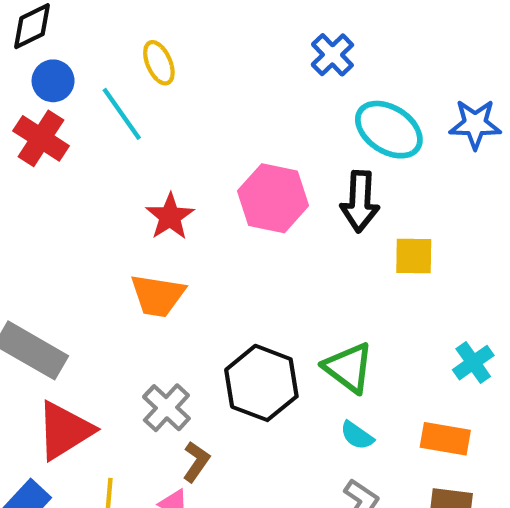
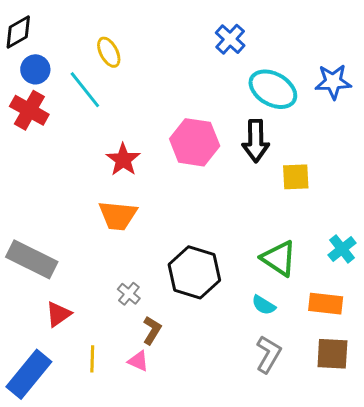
green triangle: (348, 368) -> (279, 258), moved
gray cross: (166, 408) -> (129, 294), size x0.7
red triangle: (65, 430) -> (58, 314), size x0.6

